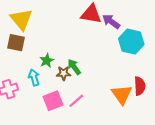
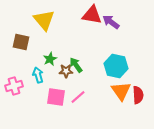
yellow triangle: (21, 19) -> (44, 20), moved
cyan hexagon: (131, 42) -> (116, 66), moved
red semicircle: (140, 86) -> (138, 95), moved
pink square: (53, 101) -> (56, 97), turned 30

